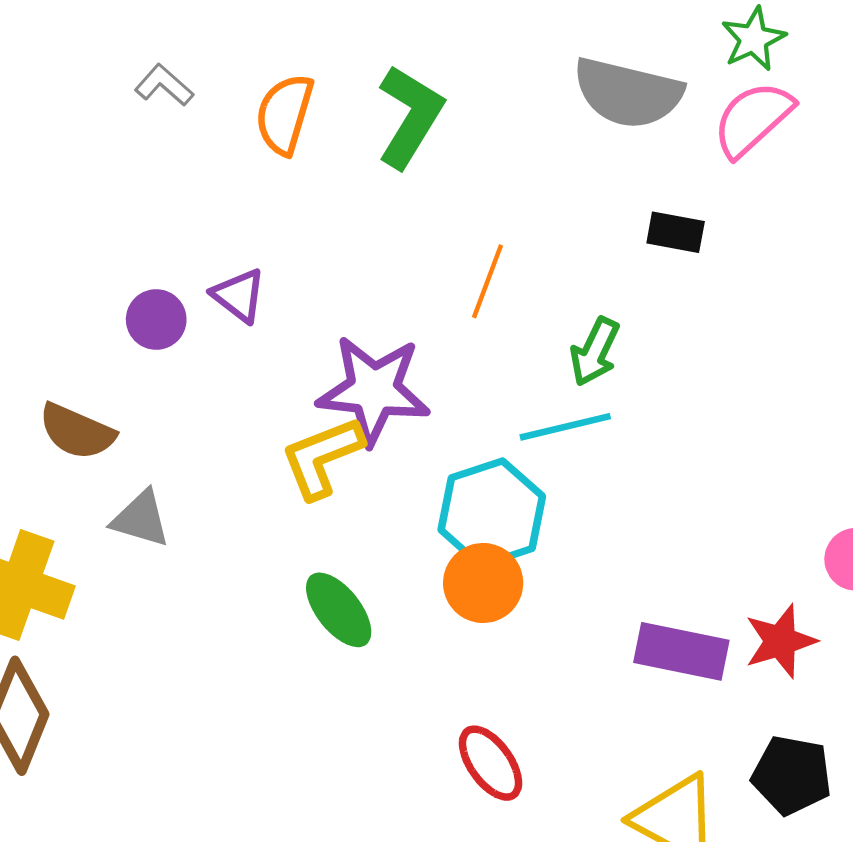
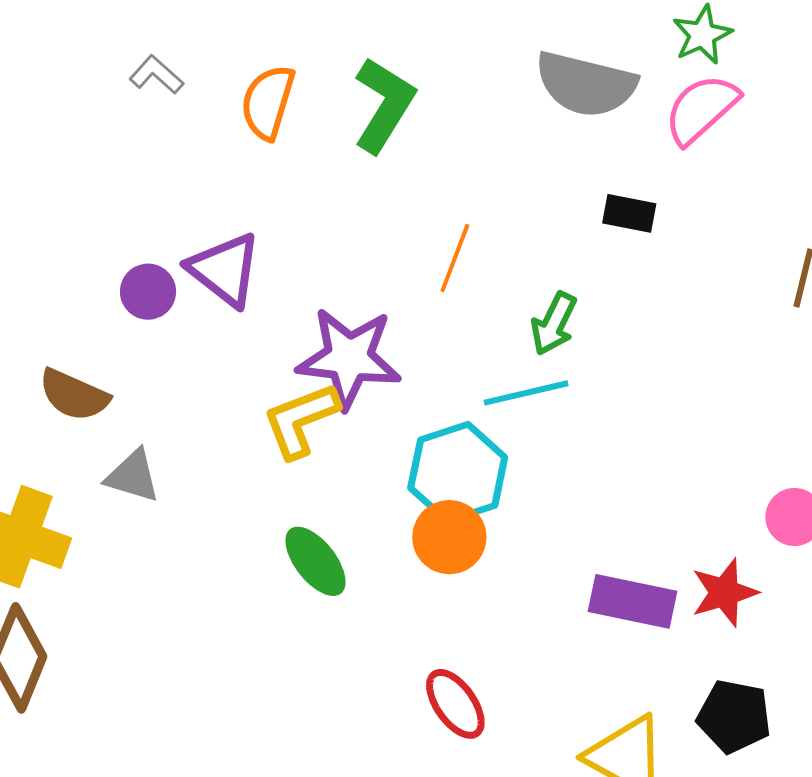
purple triangle: (239, 295) -> (225, 270), size x1.5

